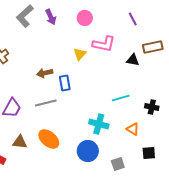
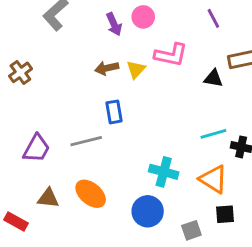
purple arrow: (51, 17) -> (114, 24), moved
brown arrow: (45, 73) -> (107, 68), moved
cyan line: (121, 98) -> (213, 134), moved
orange triangle: (133, 129) -> (213, 179), size x1.5
black square: (149, 153) -> (225, 214), moved

